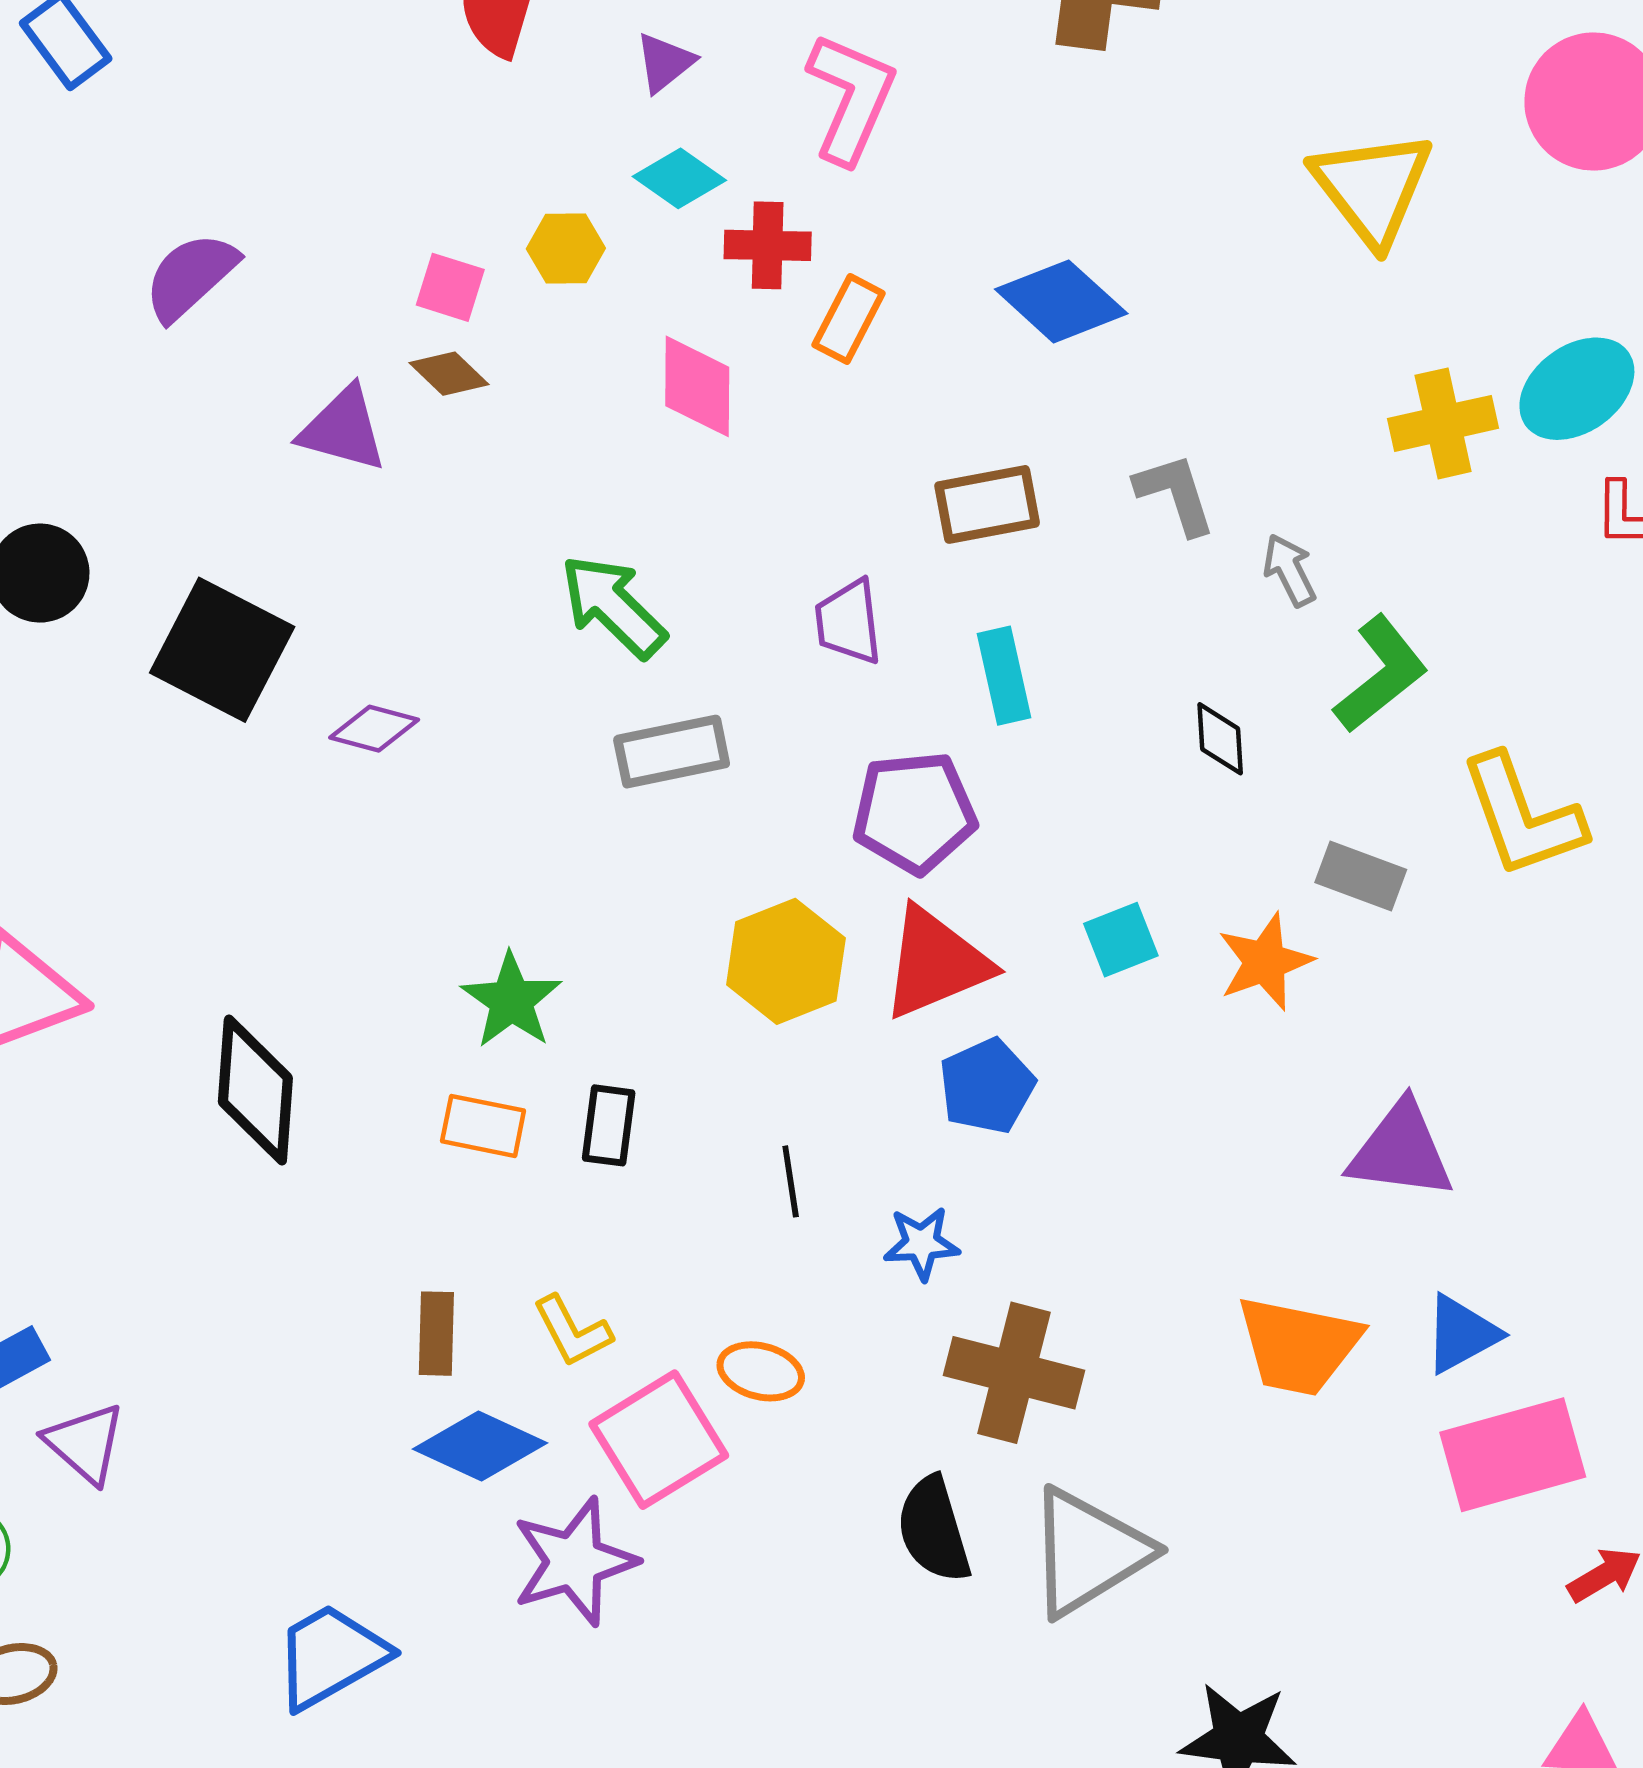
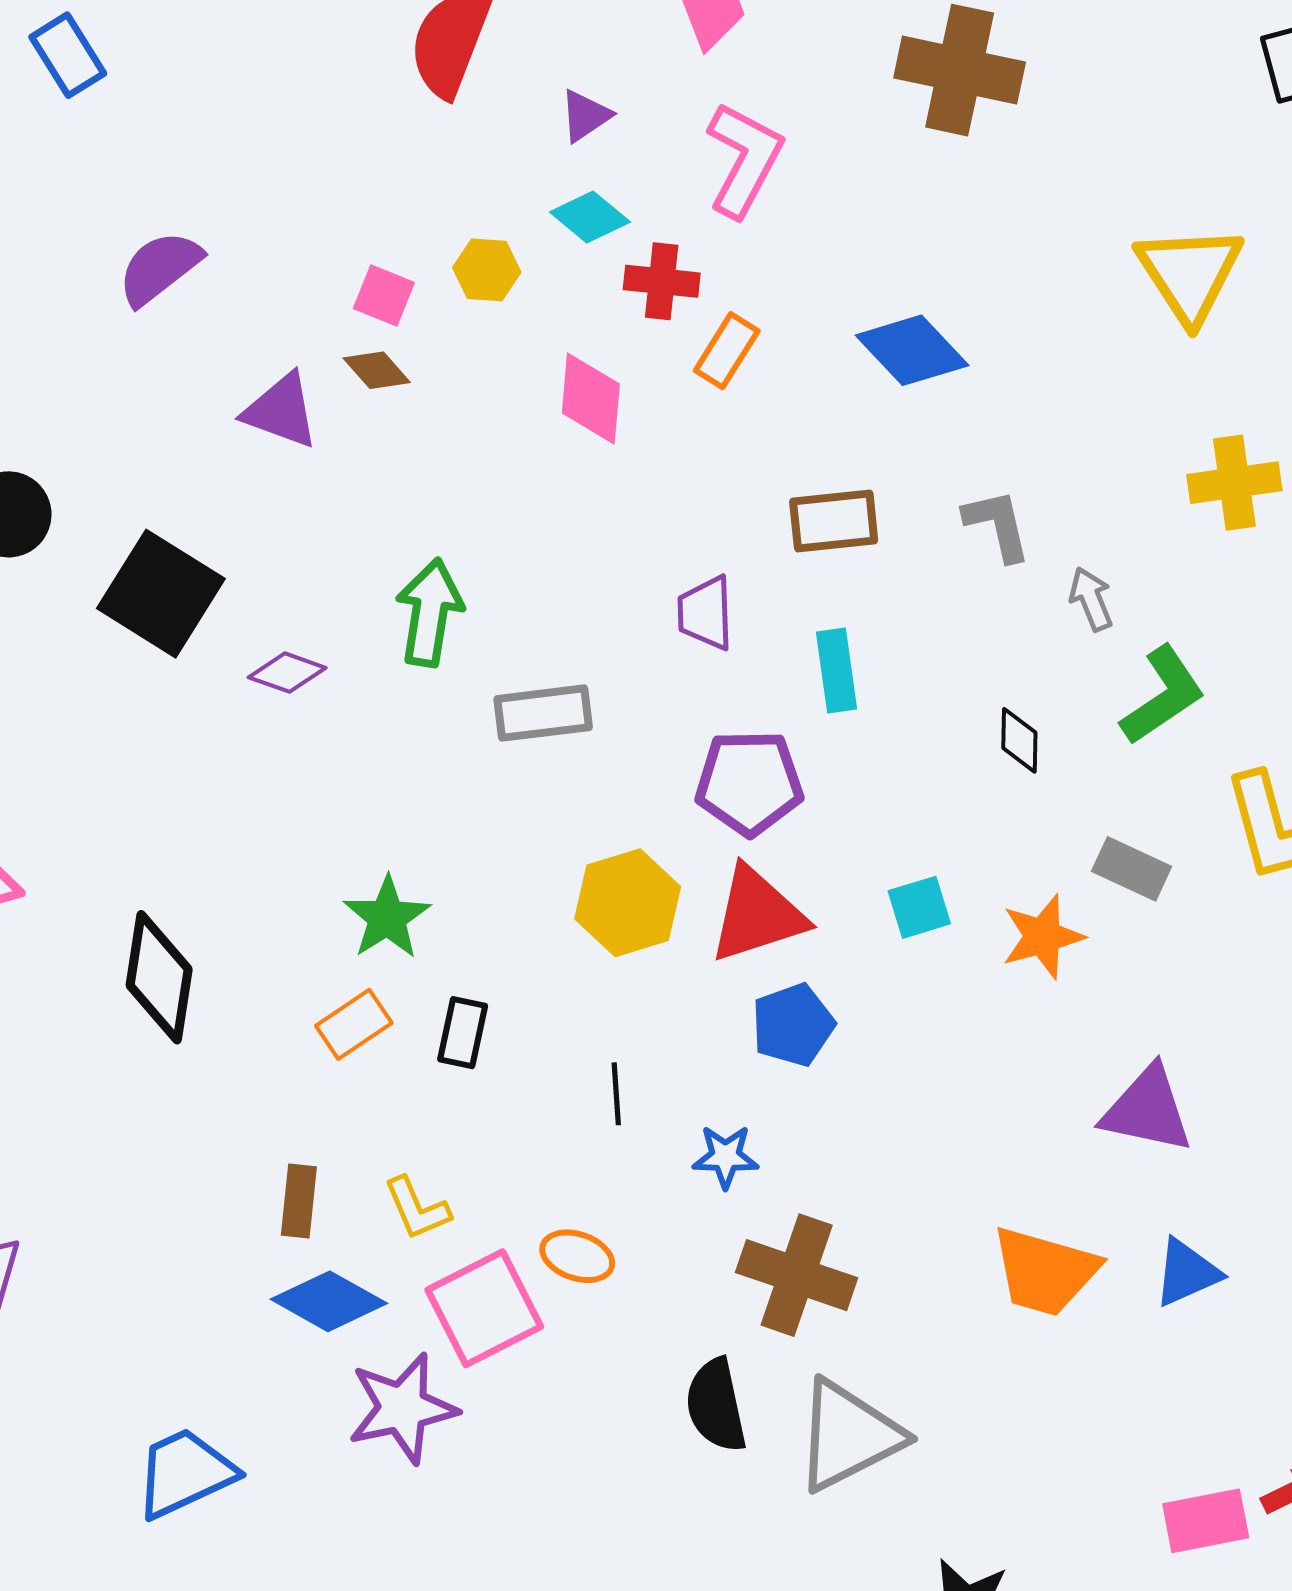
green arrow: (613, 606) -> (430, 612), moved, turned 50
orange rectangle: (483, 1126) -> (354, 1024), turned -50
pink rectangle: (1513, 1455) -> (1206, 1521), moved, size x0.7

